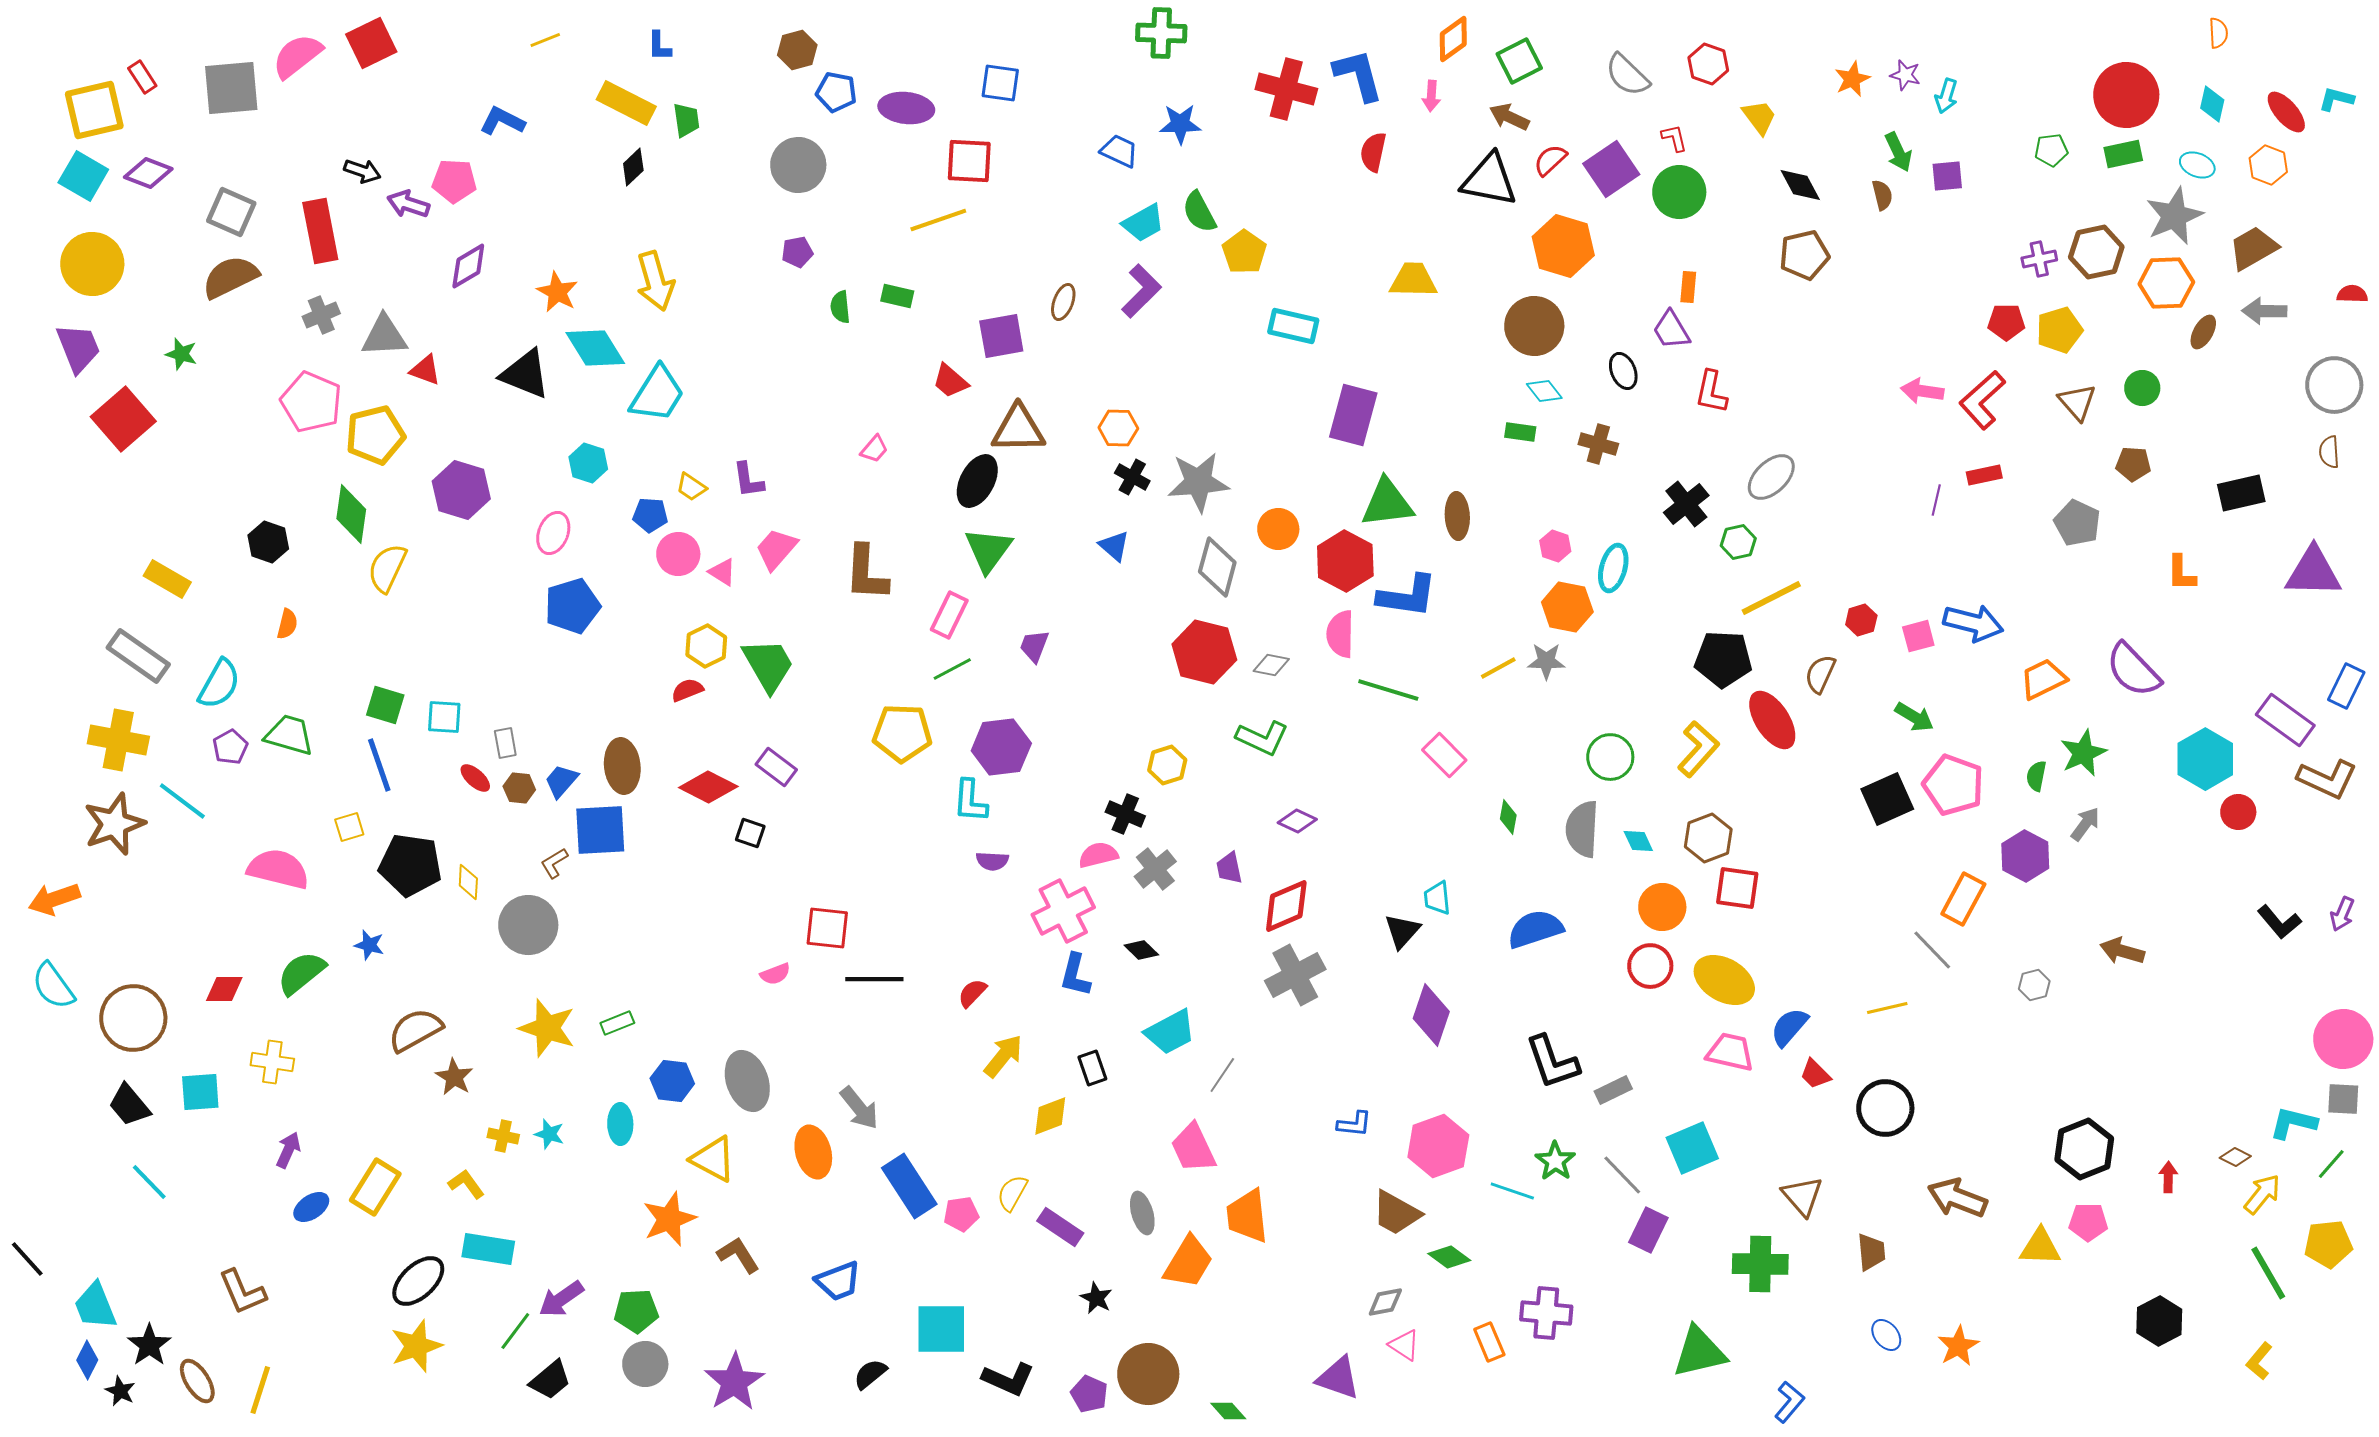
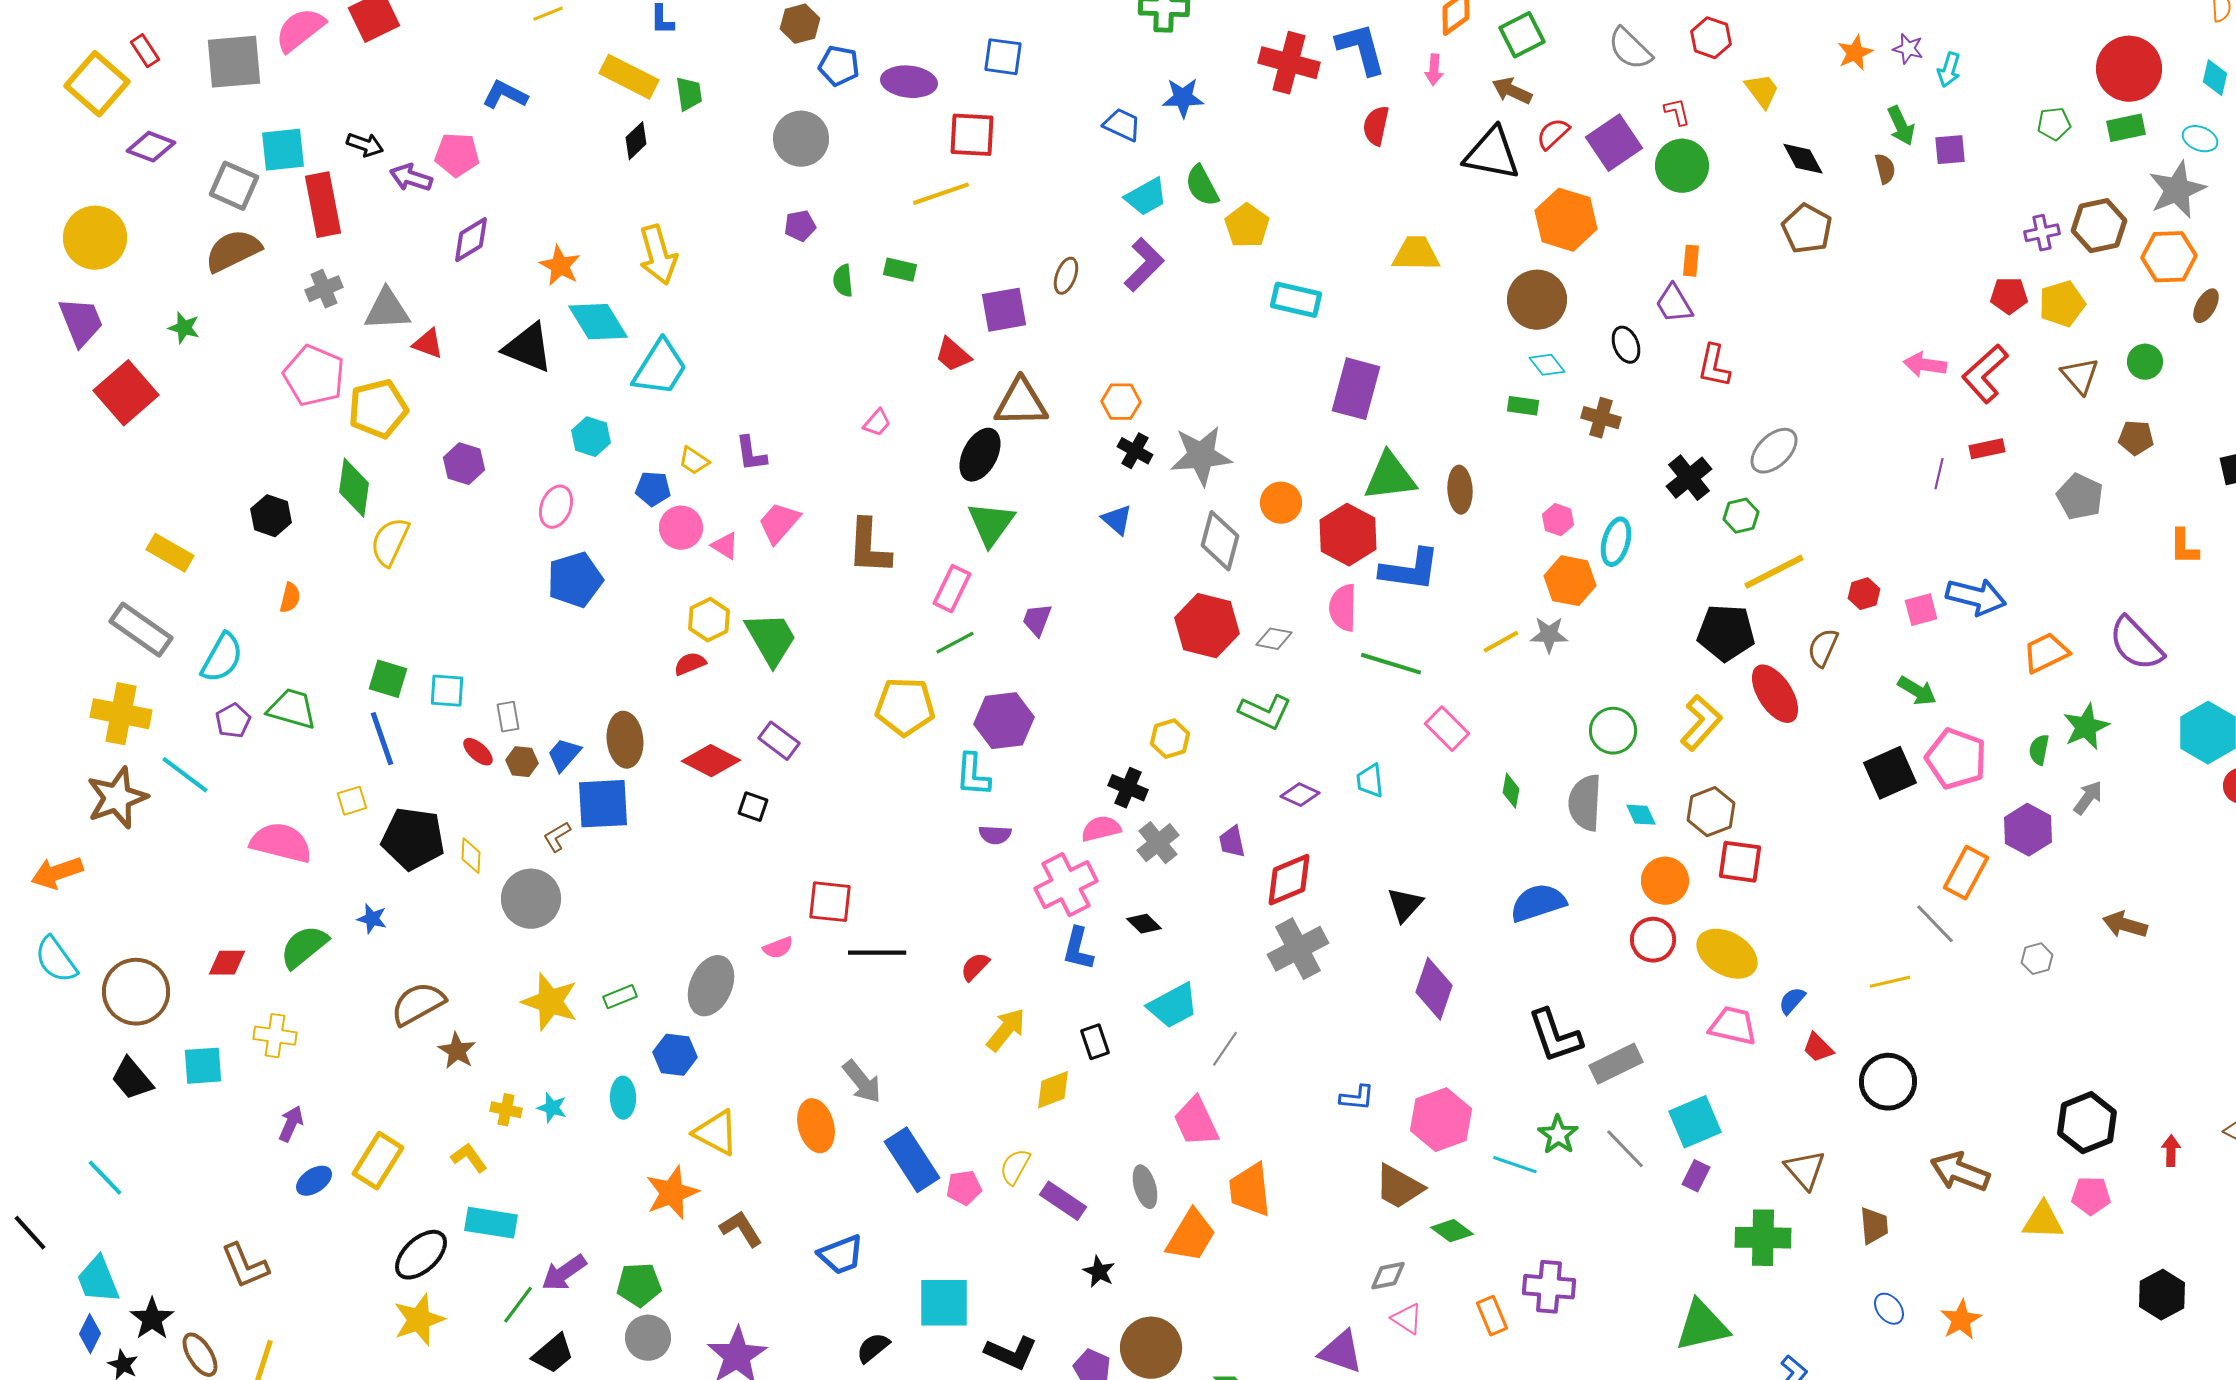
yellow square: (94, 110) -> (97, 84), turned -36
cyan square: (83, 176) -> (283, 150), moved, turned -36
brown pentagon: (1804, 255) -> (1807, 229), turned -30
purple hexagon: (461, 490) -> (464, 464), size x0.7
cyan trapezoid: (1437, 898) -> (1370, 781), moved
blue semicircle: (1789, 1027) -> (1792, 1001), size x0.7
gray ellipse: (747, 1081) -> (711, 986), moved, turned 42
gray rectangle: (1613, 1090) -> (1616, 1064), size x1.4
cyan line: (149, 1182) -> (105, 1178), moved
purple rectangle: (1648, 1230) -> (1696, 1176), moved, size x0.7

